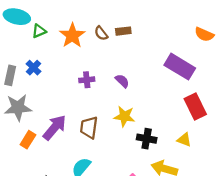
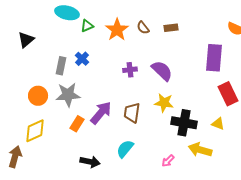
brown rectangle: (123, 31) -> (171, 28), moved
purple rectangle: (180, 67) -> (214, 58), turned 64
purple semicircle: (122, 81) -> (162, 71), size x1.6
black cross: (147, 139) -> (184, 123), size x1.4

